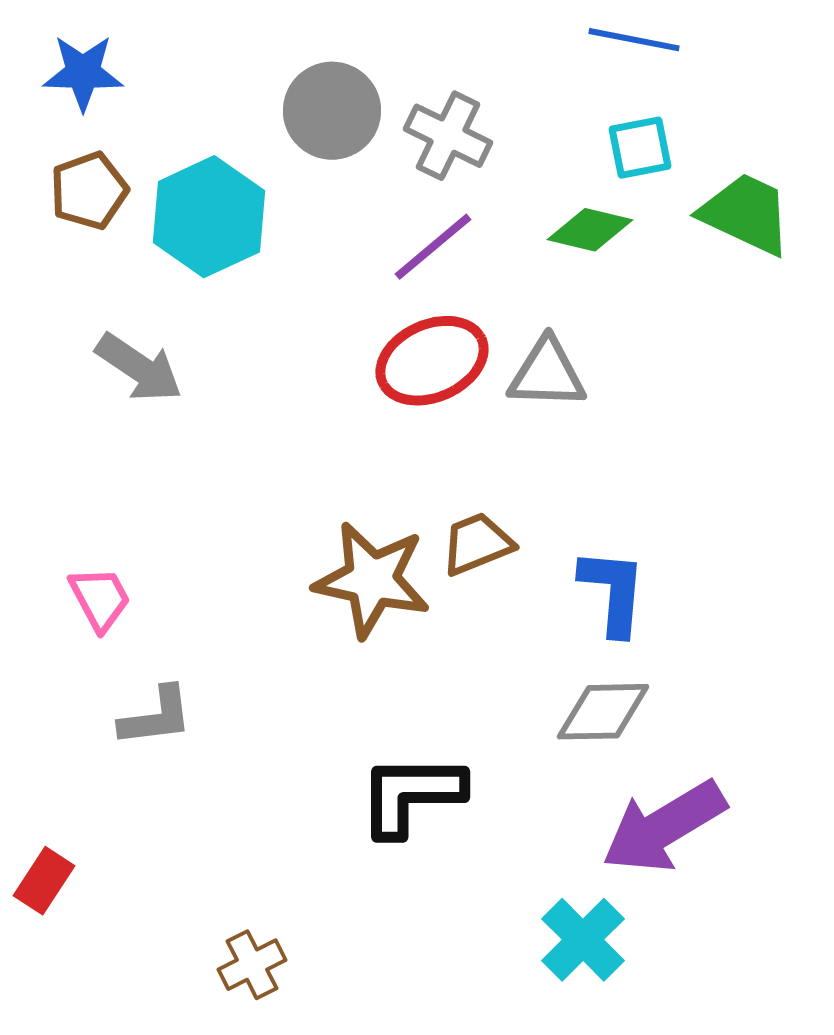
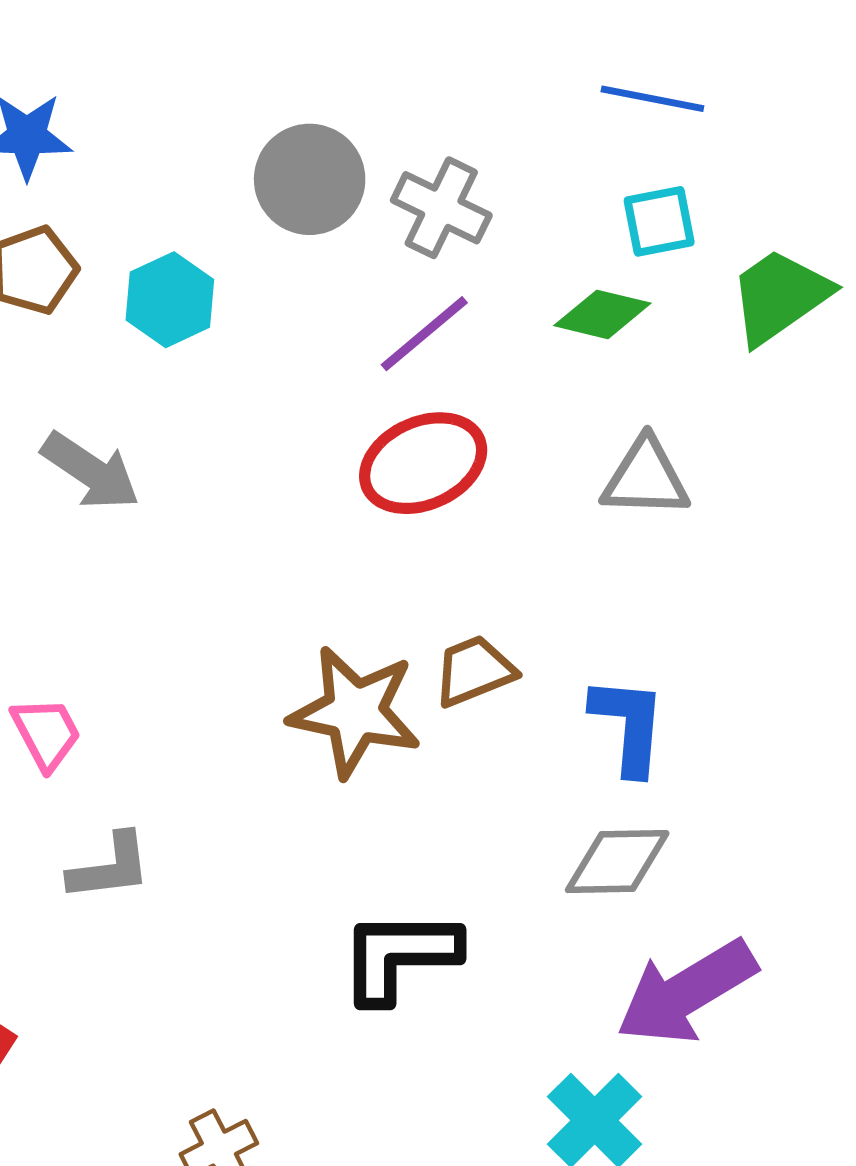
green trapezoid: (746, 214) -> (780, 296), turned -60
cyan hexagon: (209, 217) -> (170, 300), size x0.7
gray triangle: (547, 374) -> (646, 478), moved

